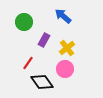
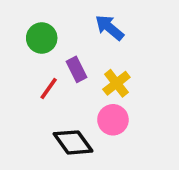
purple rectangle: (44, 40) -> (76, 69), turned -56
red line: (28, 63) -> (49, 88), moved

